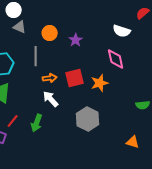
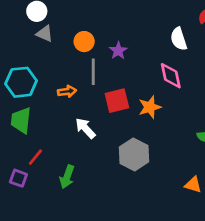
white semicircle: (122, 31) -> (179, 39), turned 54
gray line: (36, 56) -> (93, 72), moved
orange arrow: (50, 78) -> (67, 91), moved
green arrow: (37, 123) -> (67, 177), moved

